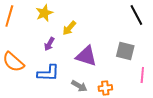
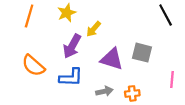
purple arrow: (49, 44) -> (72, 46), size x1.6
gray square: (125, 51) -> (142, 53), moved
gray arrow: (79, 86) -> (104, 91), turned -42

